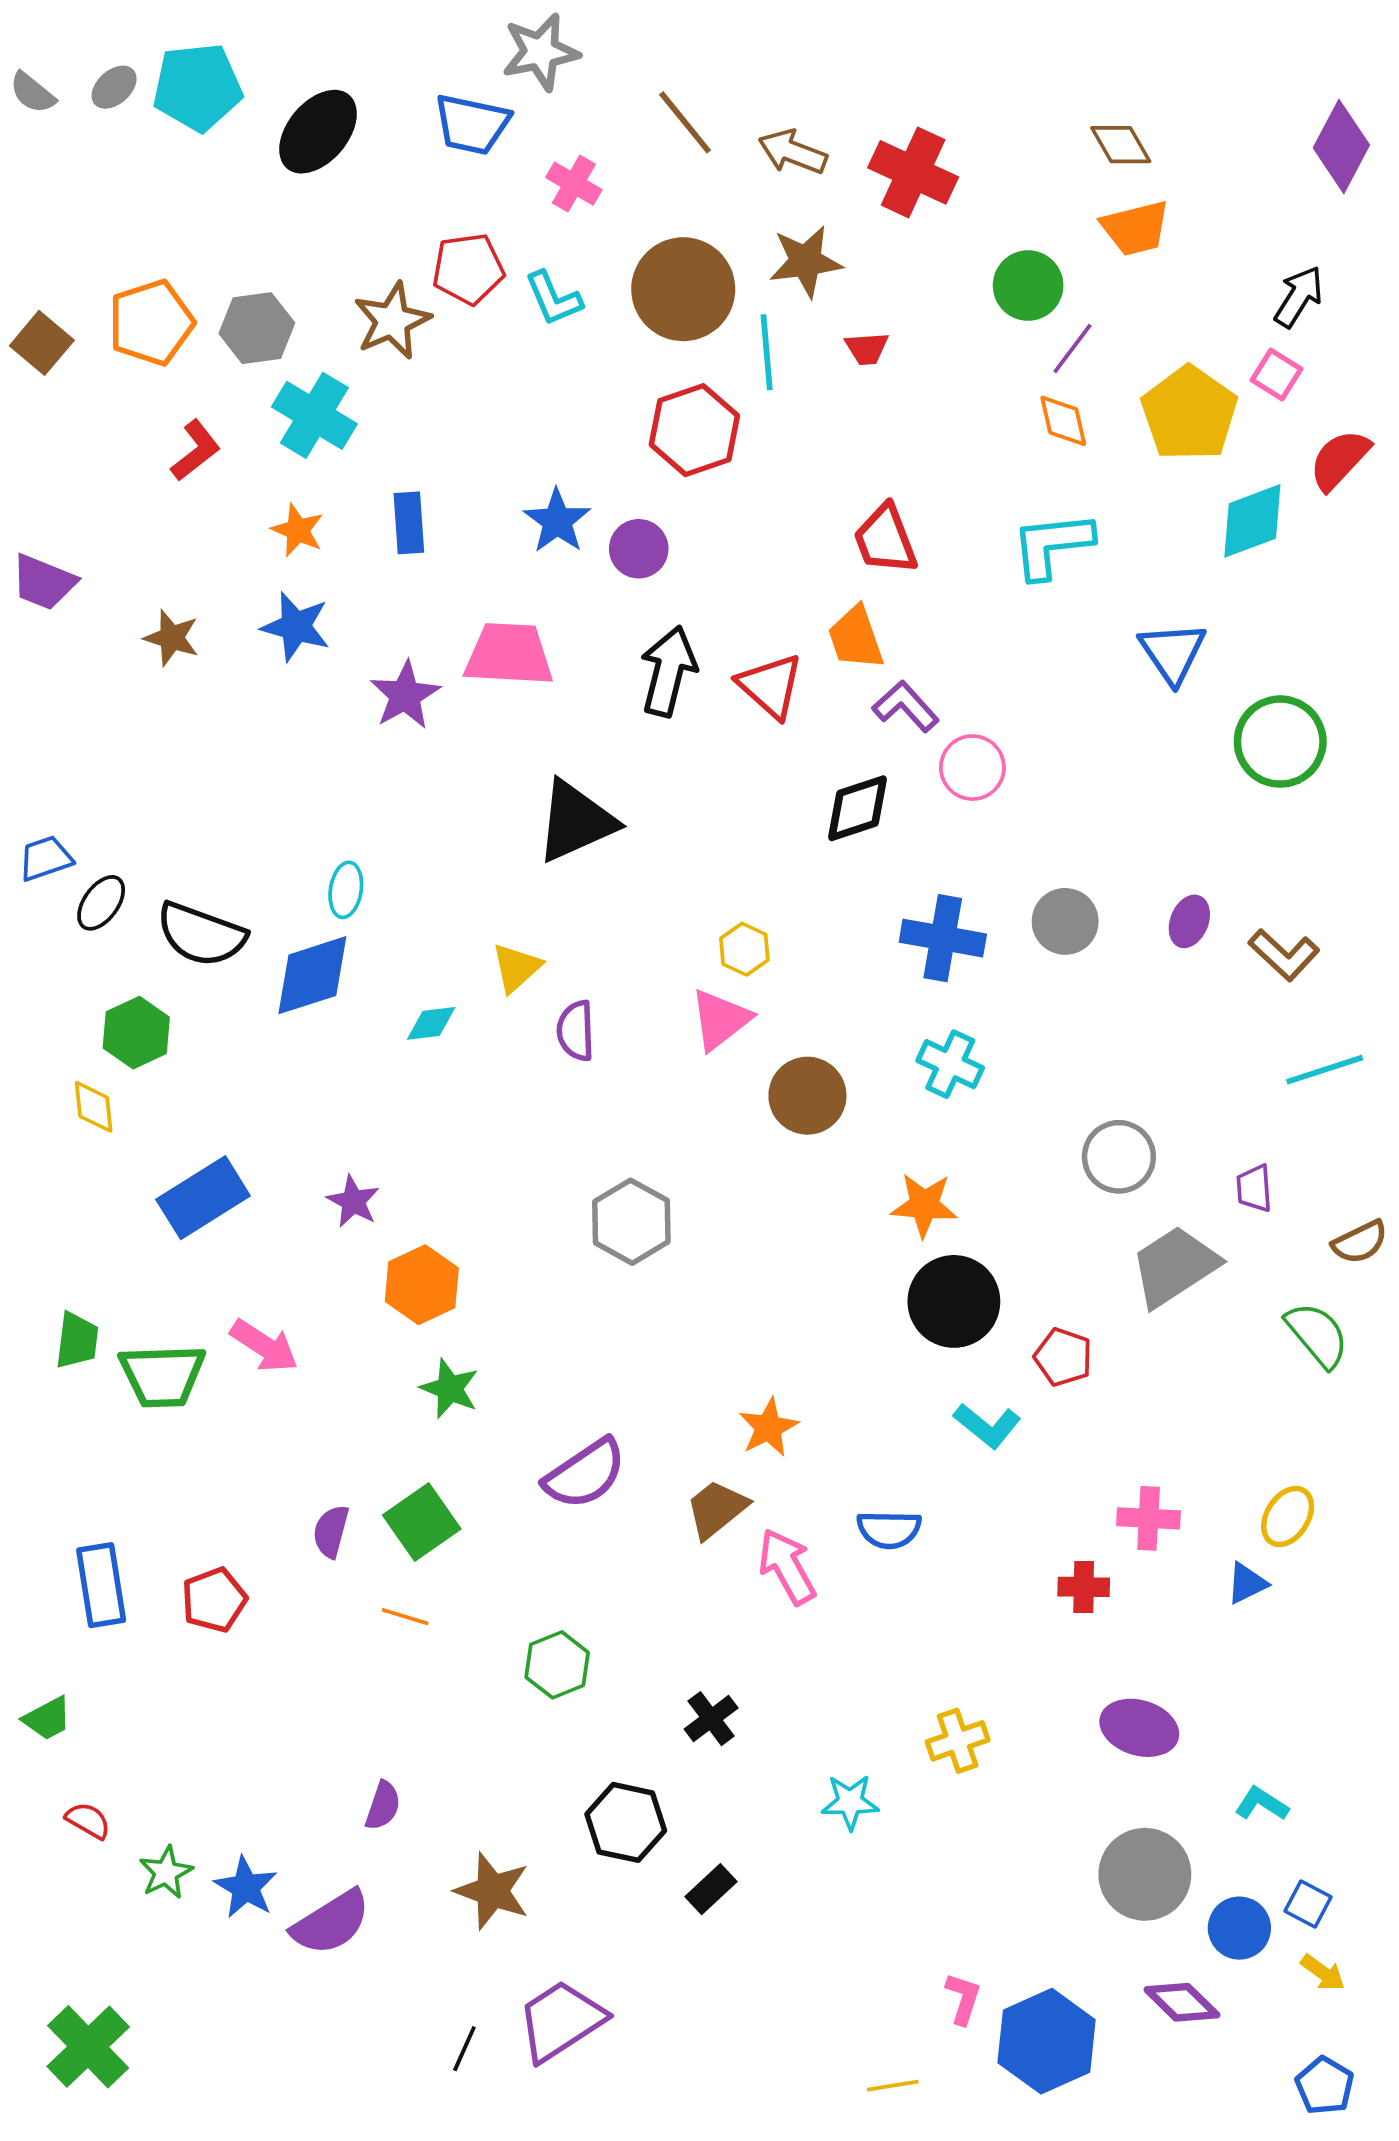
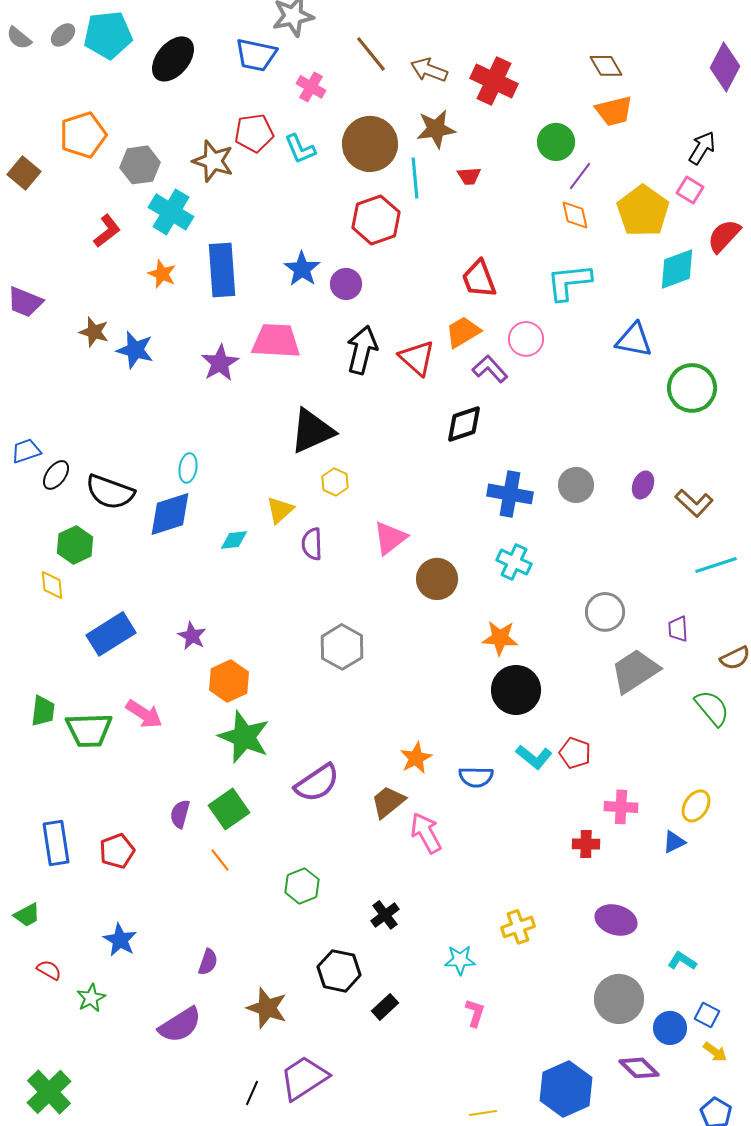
brown star: (392, 321) -> (213, 161), turned -30
orange pentagon: (151, 323) -> (83, 135), moved
blue rectangle: (409, 523) -> (222, 270), size x1.6
blue star: (296, 627) -> (135, 350), moved
orange trapezoid: (856, 638) -> (463, 332), turned 78
blue triangle: (1173, 653) -> (634, 340), turned -45
pink circle: (972, 768) -> (526, 339), moved
yellow hexagon: (744, 949) -> (335, 482), moved
red pentagon: (1063, 1357) -> (575, 753), moved
green star: (450, 1389) -> (244, 737), size x1.6
blue semicircle: (889, 1529) -> (476, 777), moved
orange line: (405, 1617) -> (220, 860), turned 35
blue star: (246, 1887) -> (120, 940), moved
pink L-shape: (963, 1999) -> (475, 1013), moved

